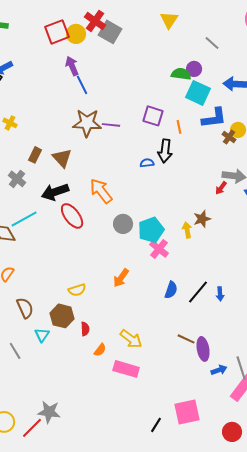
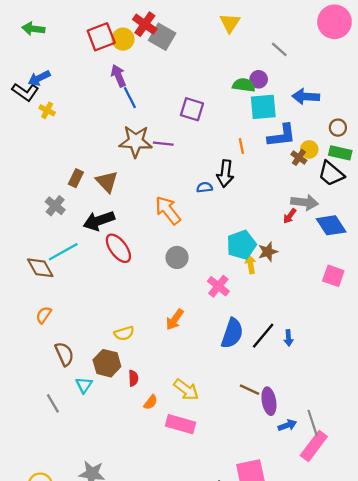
cyan square: (198, 93) -> (263, 107), turned -30
purple square: (153, 116) -> (192, 109), moved
yellow cross: (10, 123) -> (47, 110), moved
orange arrow: (101, 191) -> (168, 210), moved
cyan pentagon: (151, 230) -> (241, 245), moved
blue semicircle: (171, 290) -> (232, 333), size x1.5

